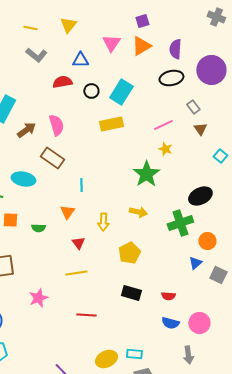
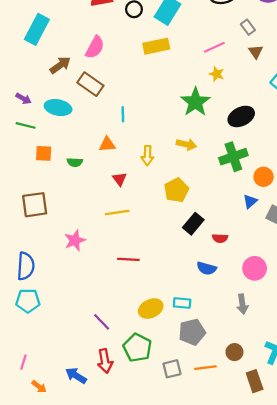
pink semicircle: (56, 125) -> (95, 47), turned 45
brown arrow: (26, 130) -> (60, 65), moved
black ellipse: (200, 196) -> (241, 116), moved
orange triangle: (67, 212) -> (107, 144), turned 49
black rectangle: (131, 293) -> (193, 224), moved, turned -66
blue semicircle: (170, 323) -> (207, 268), moved

